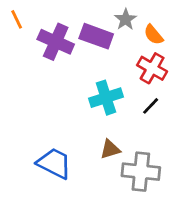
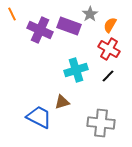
orange semicircle: (153, 35) -> (110, 25), turned 70
brown triangle: (110, 149) -> (62, 102), moved

